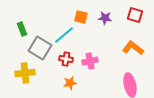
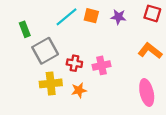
cyan line: (64, 35) -> (67, 17), moved
gray square: (40, 48) -> (45, 51), turned 30
yellow cross: (25, 73) -> (51, 83), moved

